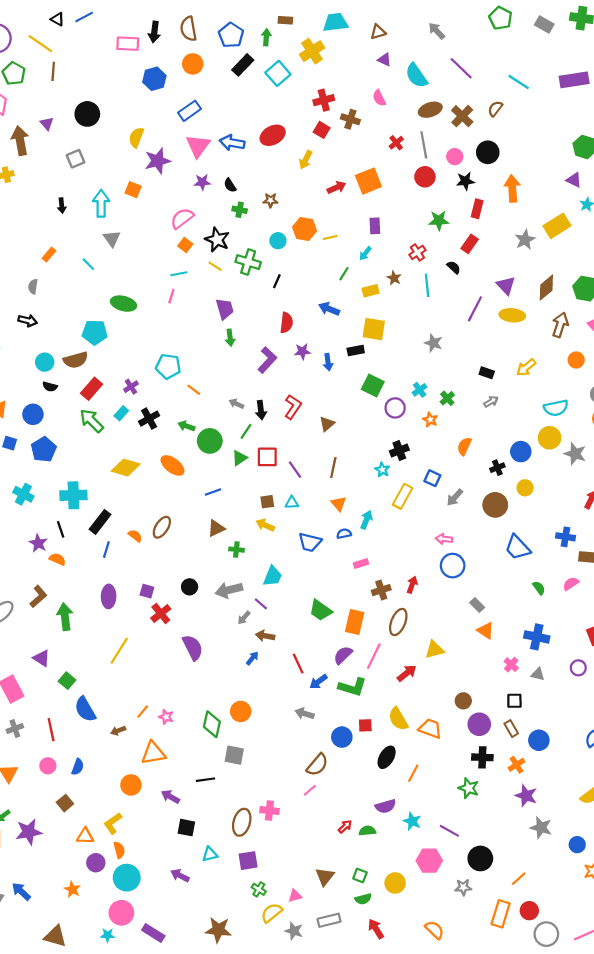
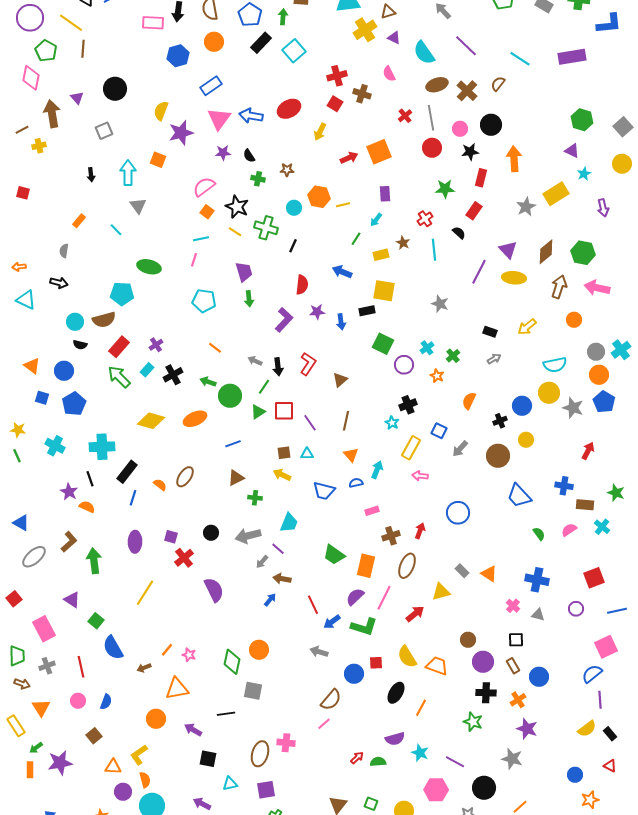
yellow cross: (312, 51) -> (365, 30), moved
cyan pentagon: (168, 366) -> (204, 301), moved
orange ellipse: (172, 465) -> (195, 419), turned -60
pink arrow: (444, 539) -> (420, 476), moved
gray rectangle: (477, 605) -> (462, 571), moved
gray star: (541, 828) -> (512, 759), moved

